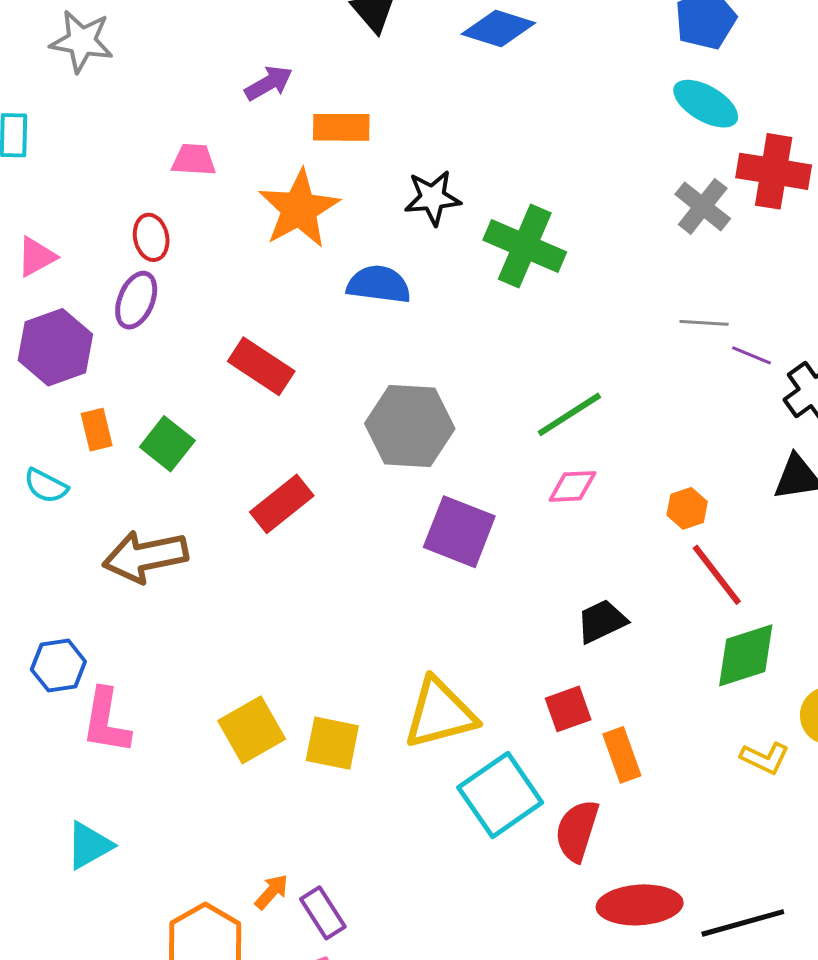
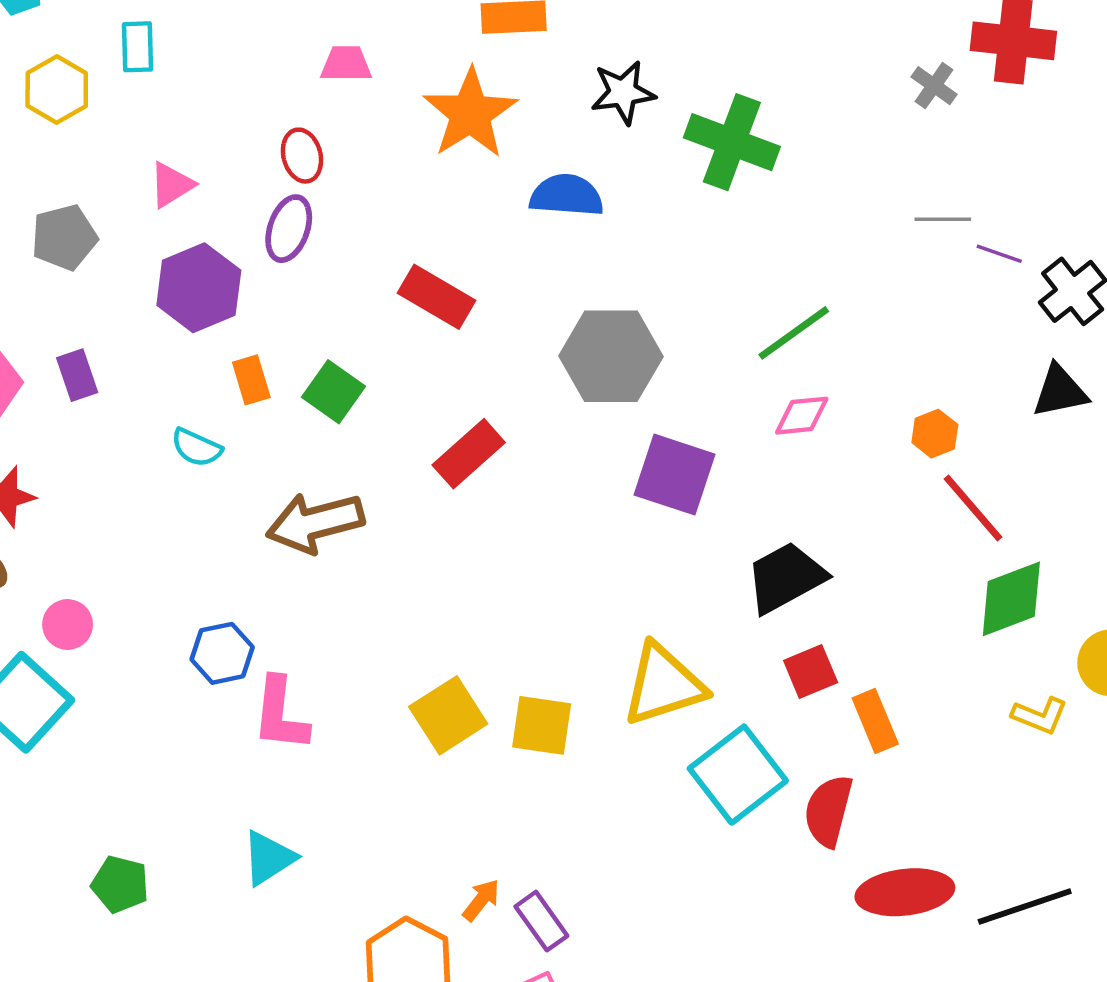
gray cross: (703, 206) -> (934, 86), size x0.7
black trapezoid: (602, 621) -> (786, 577), moved, size x1.4

